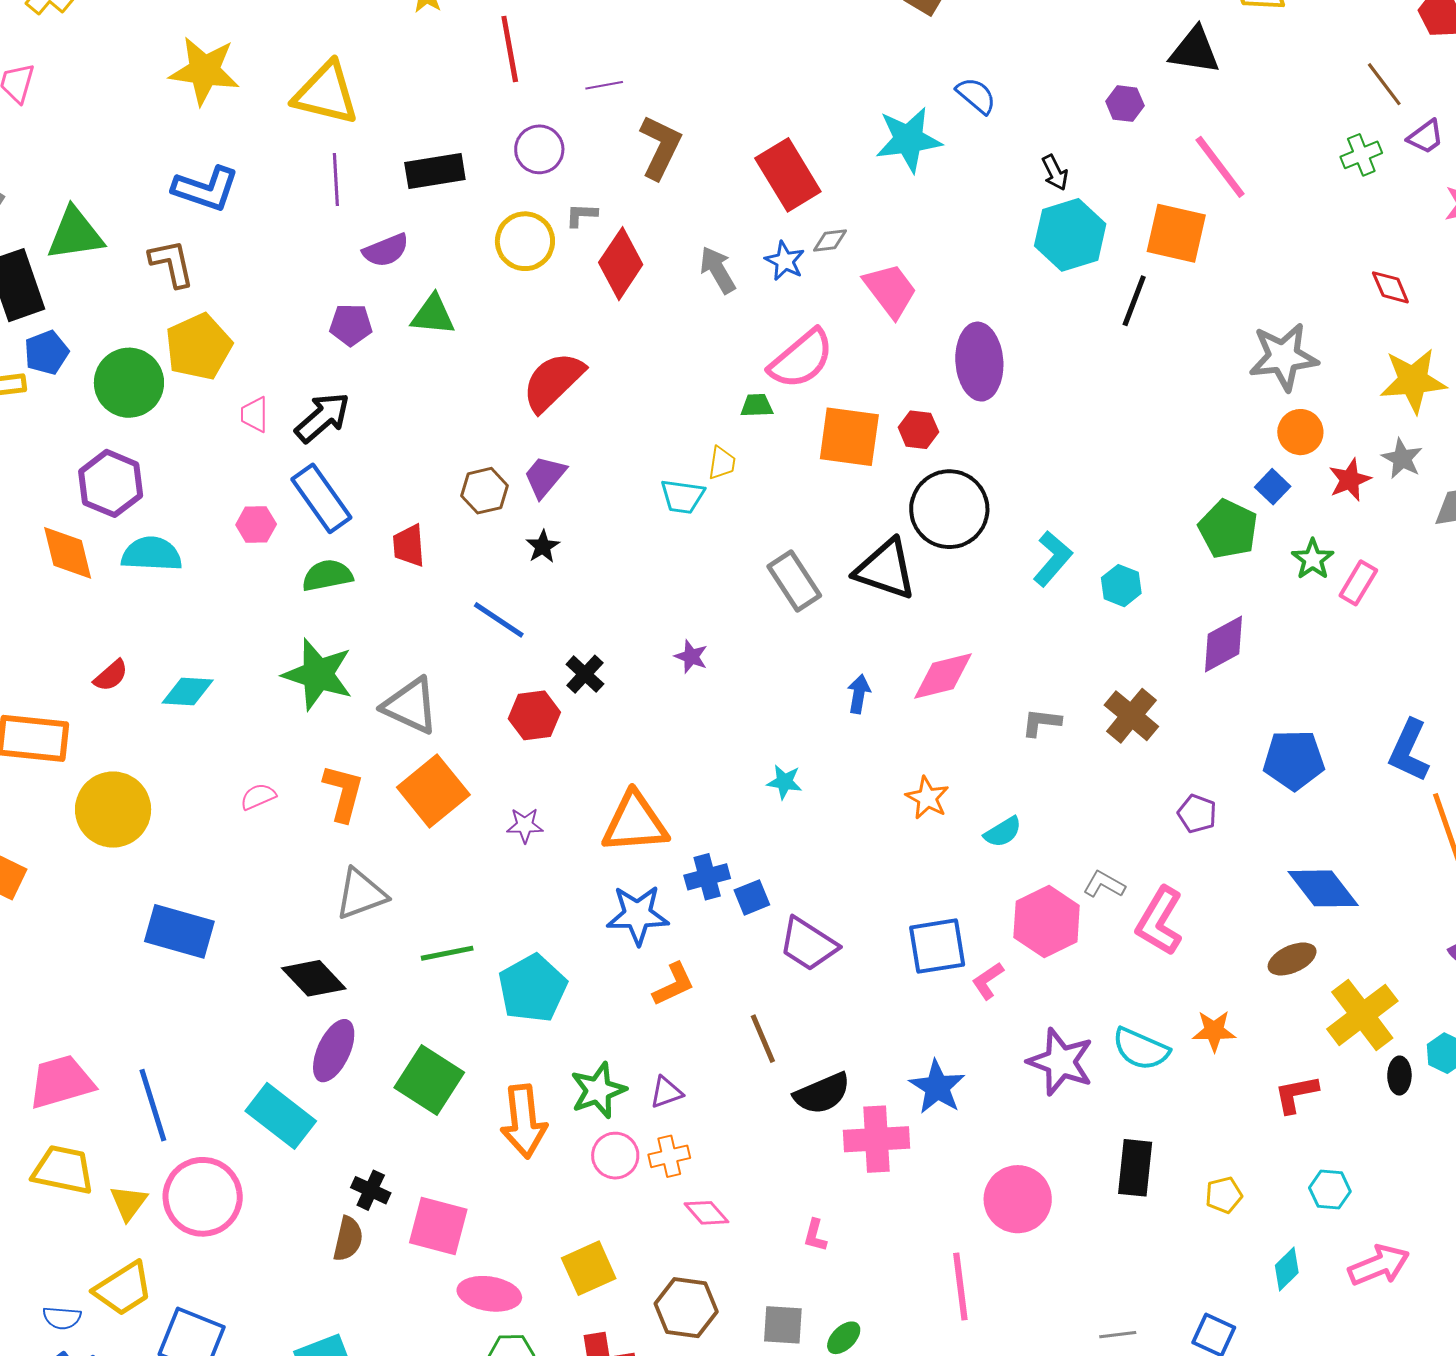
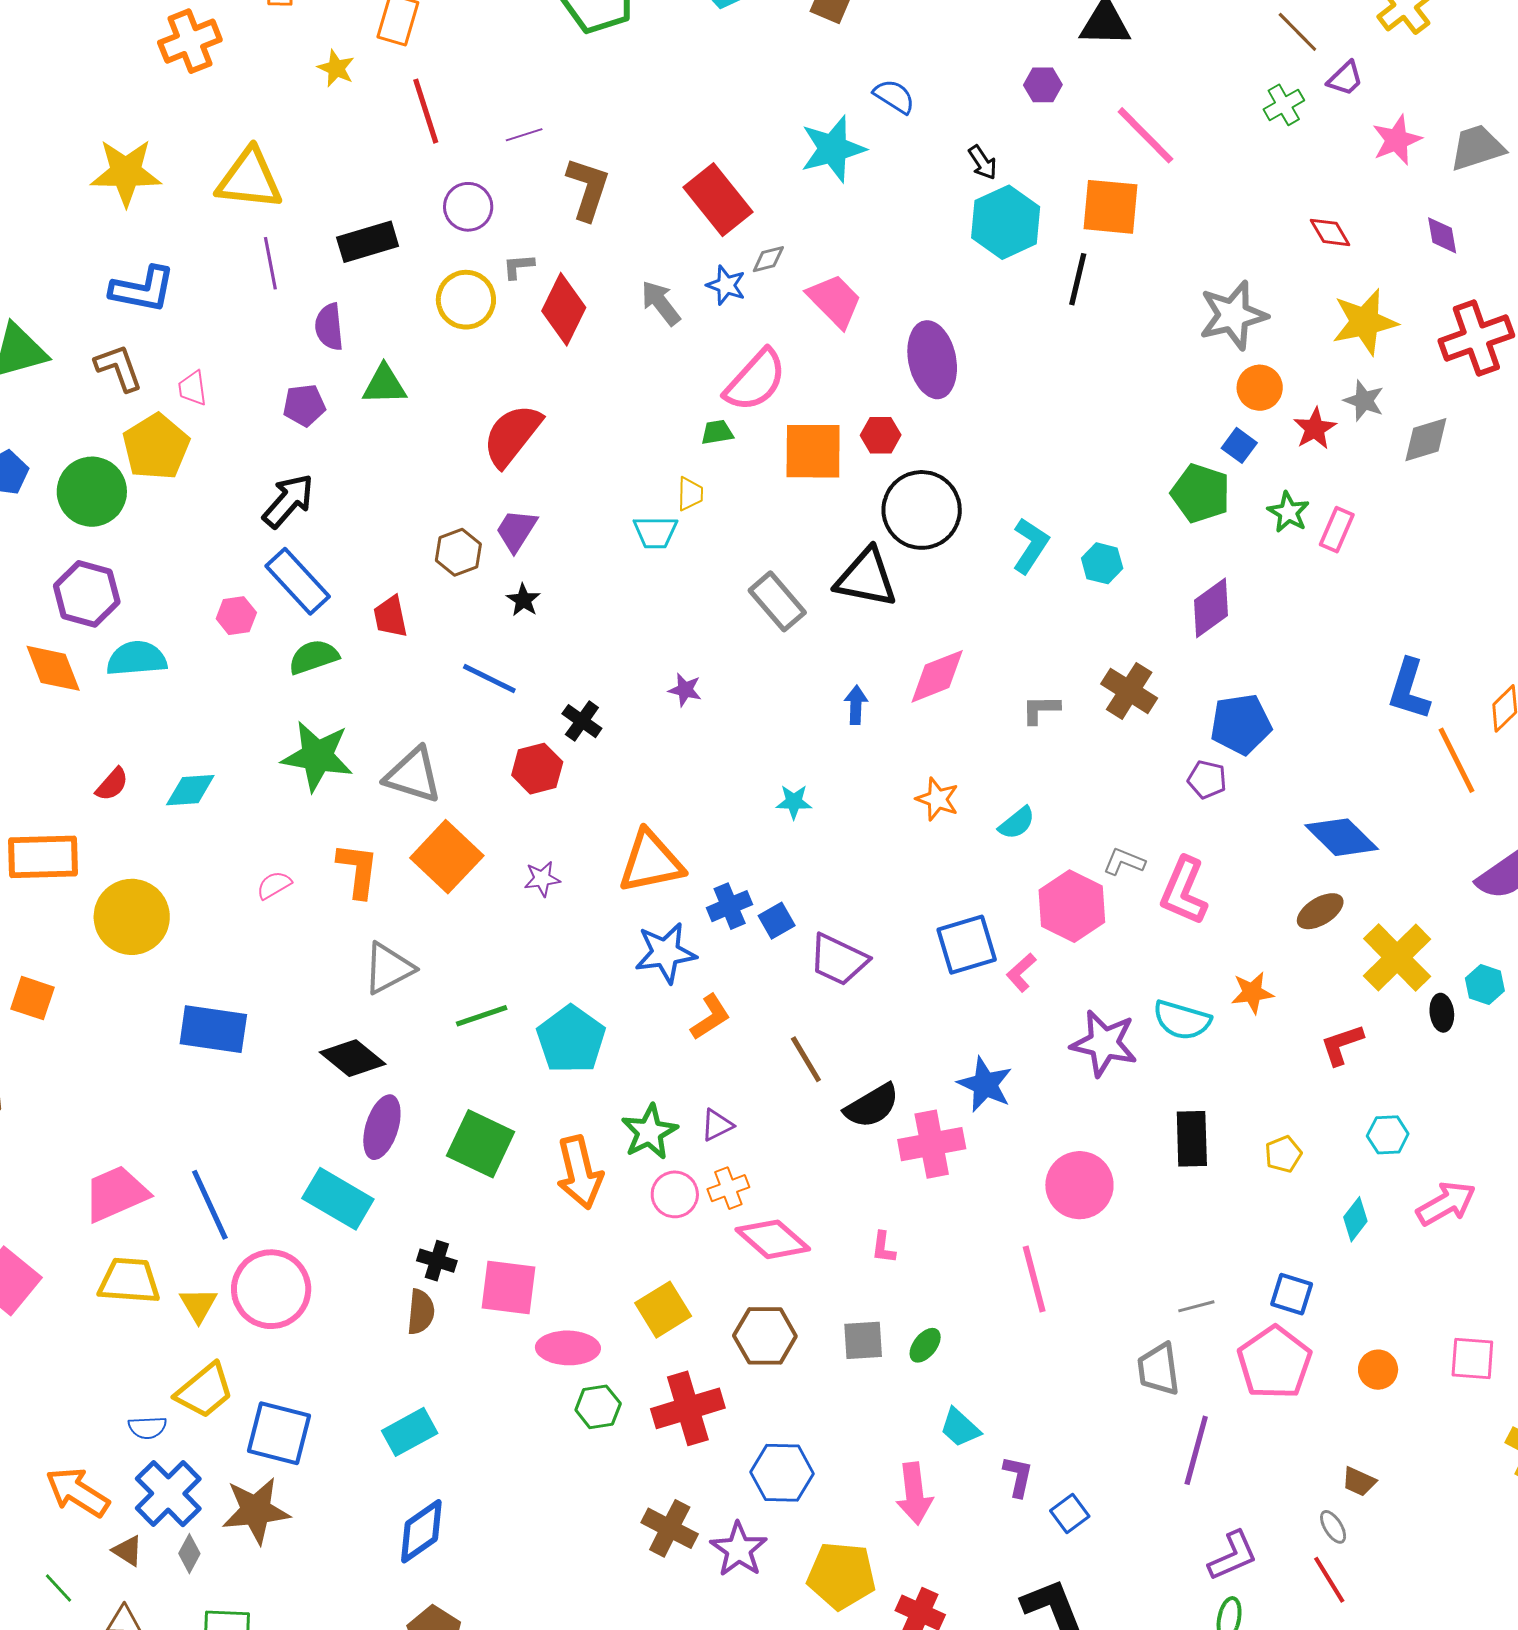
purple semicircle: (386, 250) -> (329, 327), turned 114
pink trapezoid: (255, 414) -> (192, 388), moved
blue pentagon: (1294, 760) -> (1241, 724), moved
pink diamond: (706, 1213) -> (773, 1239), size x1.6

